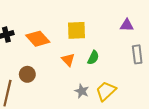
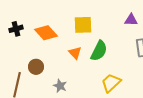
green semicircle: (93, 58) -> (99, 51), size x1.5
gray star: (82, 91) -> (60, 86), moved

